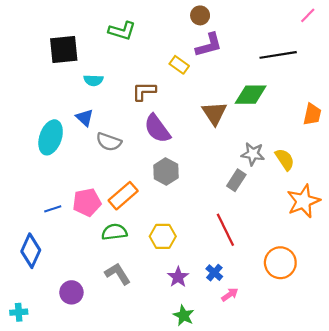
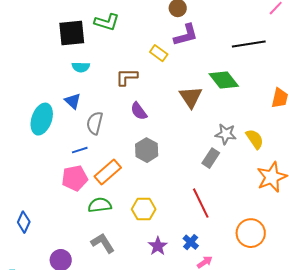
black square: (64, 49) -> (72, 33), moved
green diamond: (251, 95) -> (224, 80), turned 52
purple semicircle: (157, 129) -> (139, 111), size x0.7
gray semicircle: (109, 142) -> (95, 123), turned 85
blue line: (53, 209) -> (80, 150), moved
blue diamond: (31, 251) -> (24, 222), size x0.7

